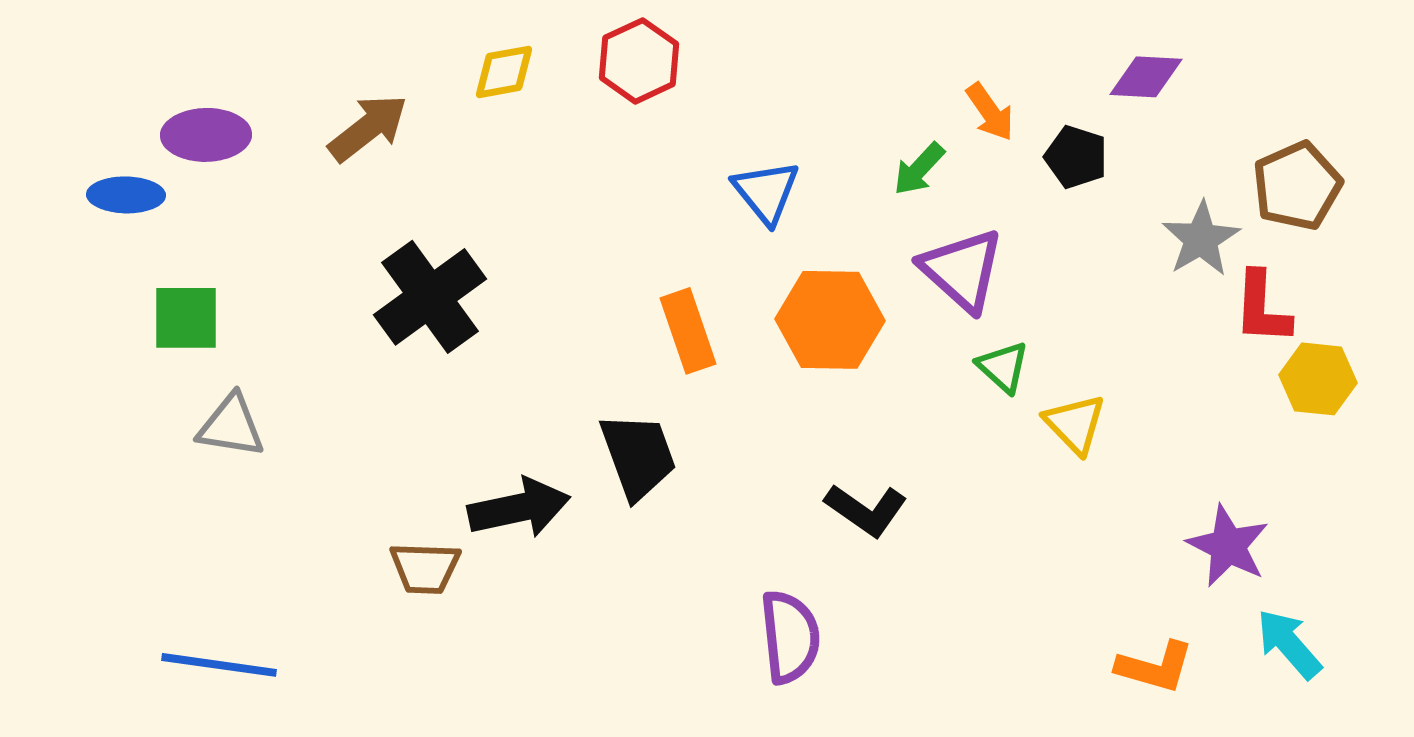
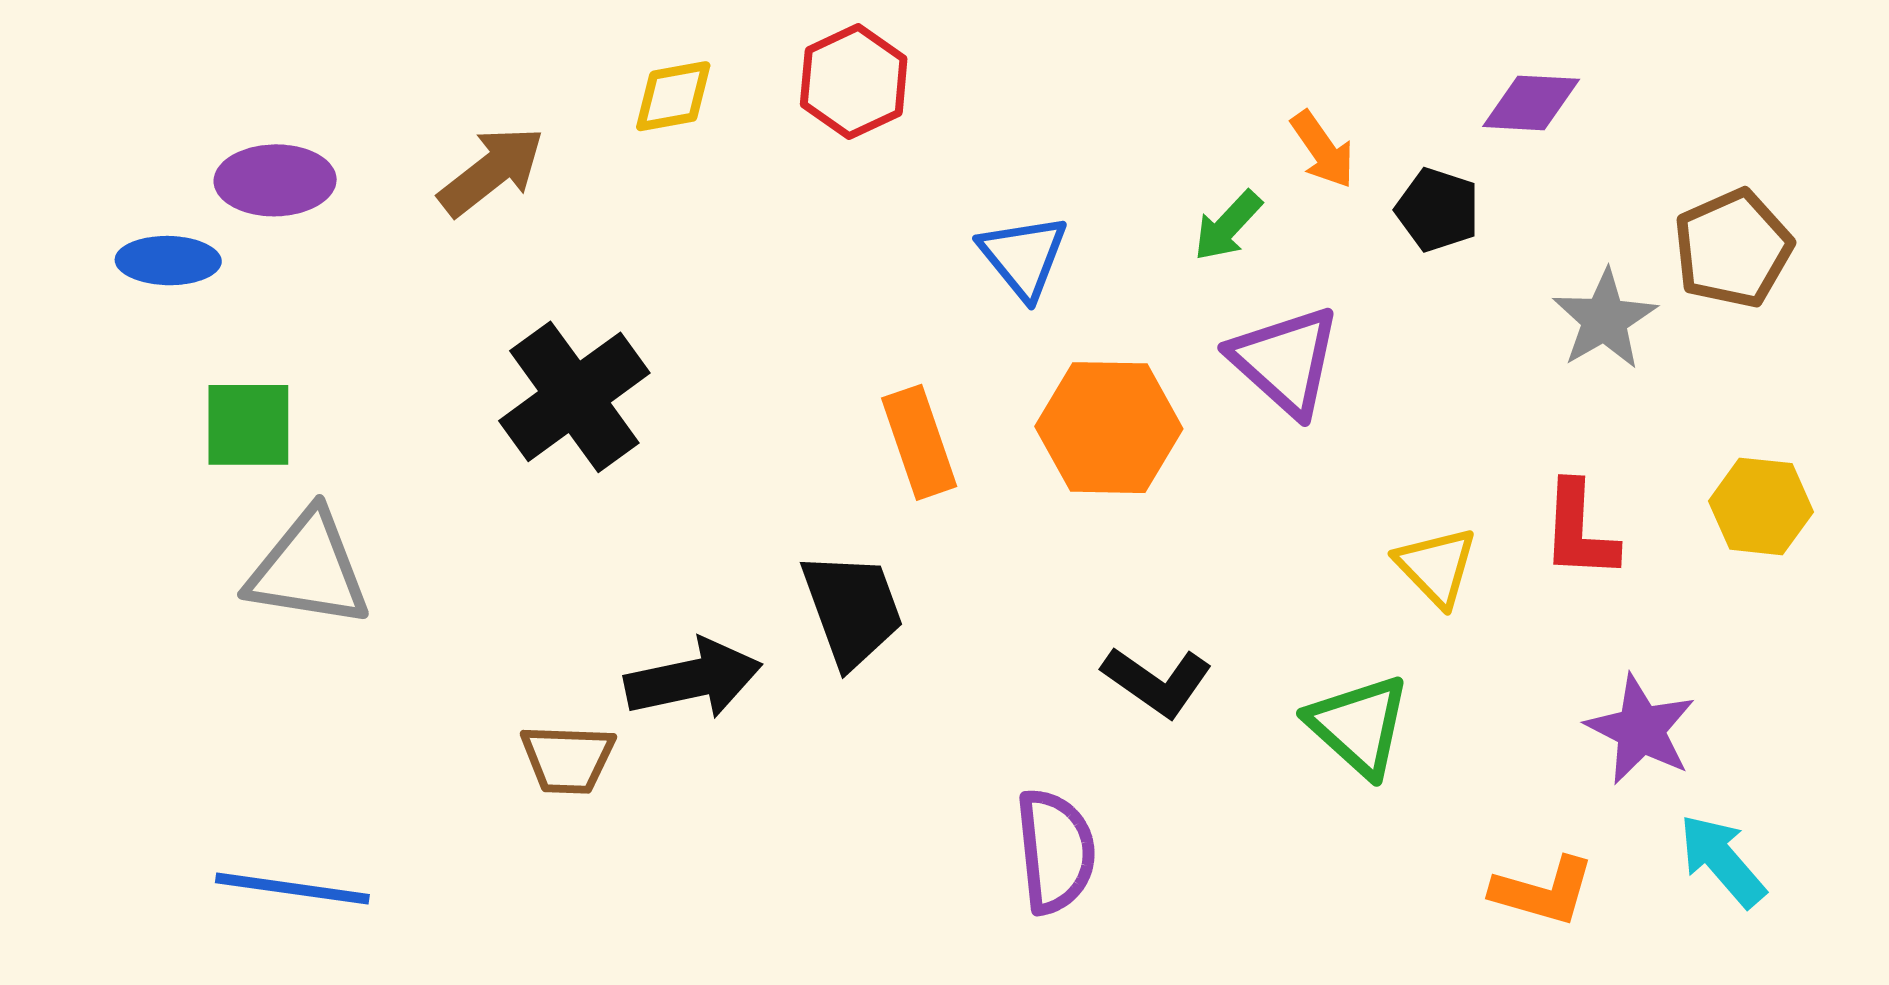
red L-shape: (1262, 308) -> (1579, 530), moved
green triangle: (1003, 367) -> (1359, 726), moved, size x1.5
gray triangle: (231, 426) -> (308, 569), size x1.4

